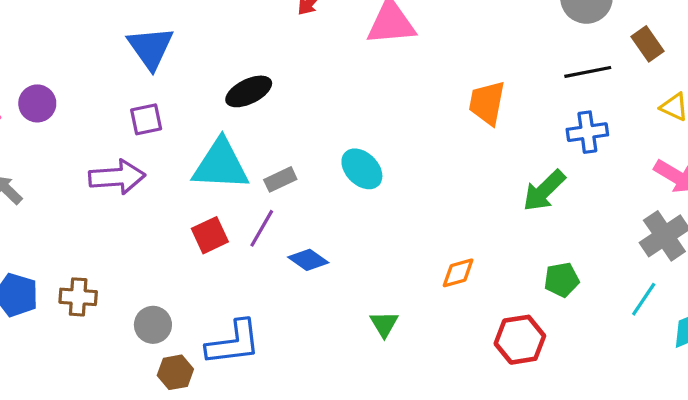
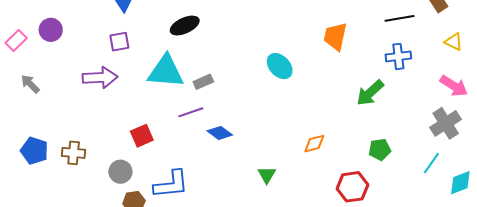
cyan ellipse: (362, 169) -> (280, 66), moved
purple line: (262, 228) -> (191, 112), turned 40
red square: (210, 235) -> (142, 136), moved

